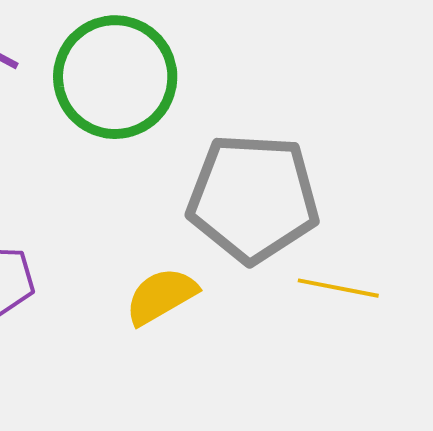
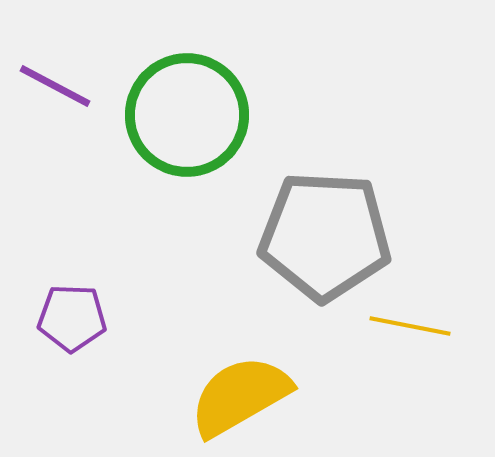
yellow semicircle: (161, 296) -> (240, 396), moved, size x1.4

